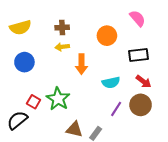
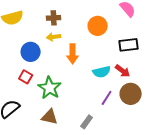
blue circle: (24, 62) -> (31, 52), moved
red arrow: (144, 81) -> (123, 71), moved
red square: (34, 102) -> (26, 77), moved
brown triangle: (74, 129) -> (50, 117), moved

